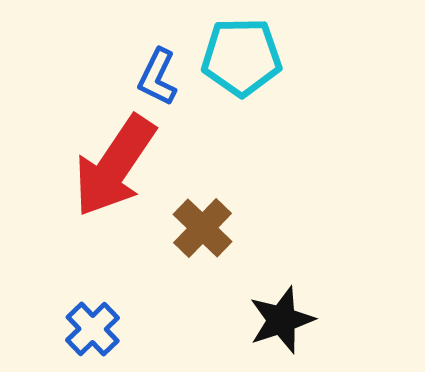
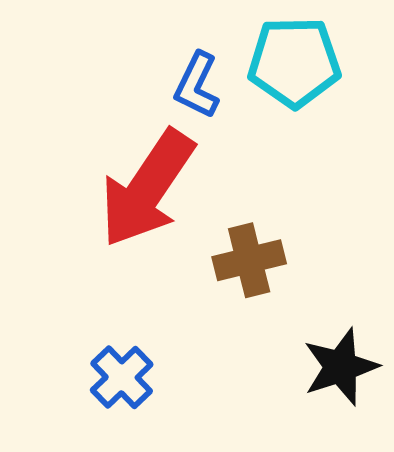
brown cross: (203, 228) -> (249, 260), turned 32

